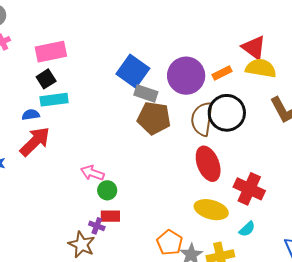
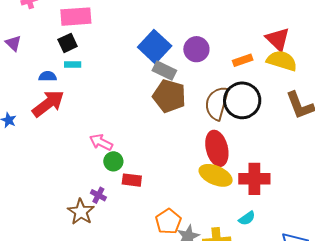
purple circle: (186, 76) -> (196, 49), moved, size x0.7
cyan rectangle: (54, 100) -> (73, 64), size x0.6
red cross: (249, 189) -> (254, 179), turned -32
yellow ellipse: (211, 210) -> (216, 175), moved
red rectangle: (110, 216) -> (132, 180), moved

